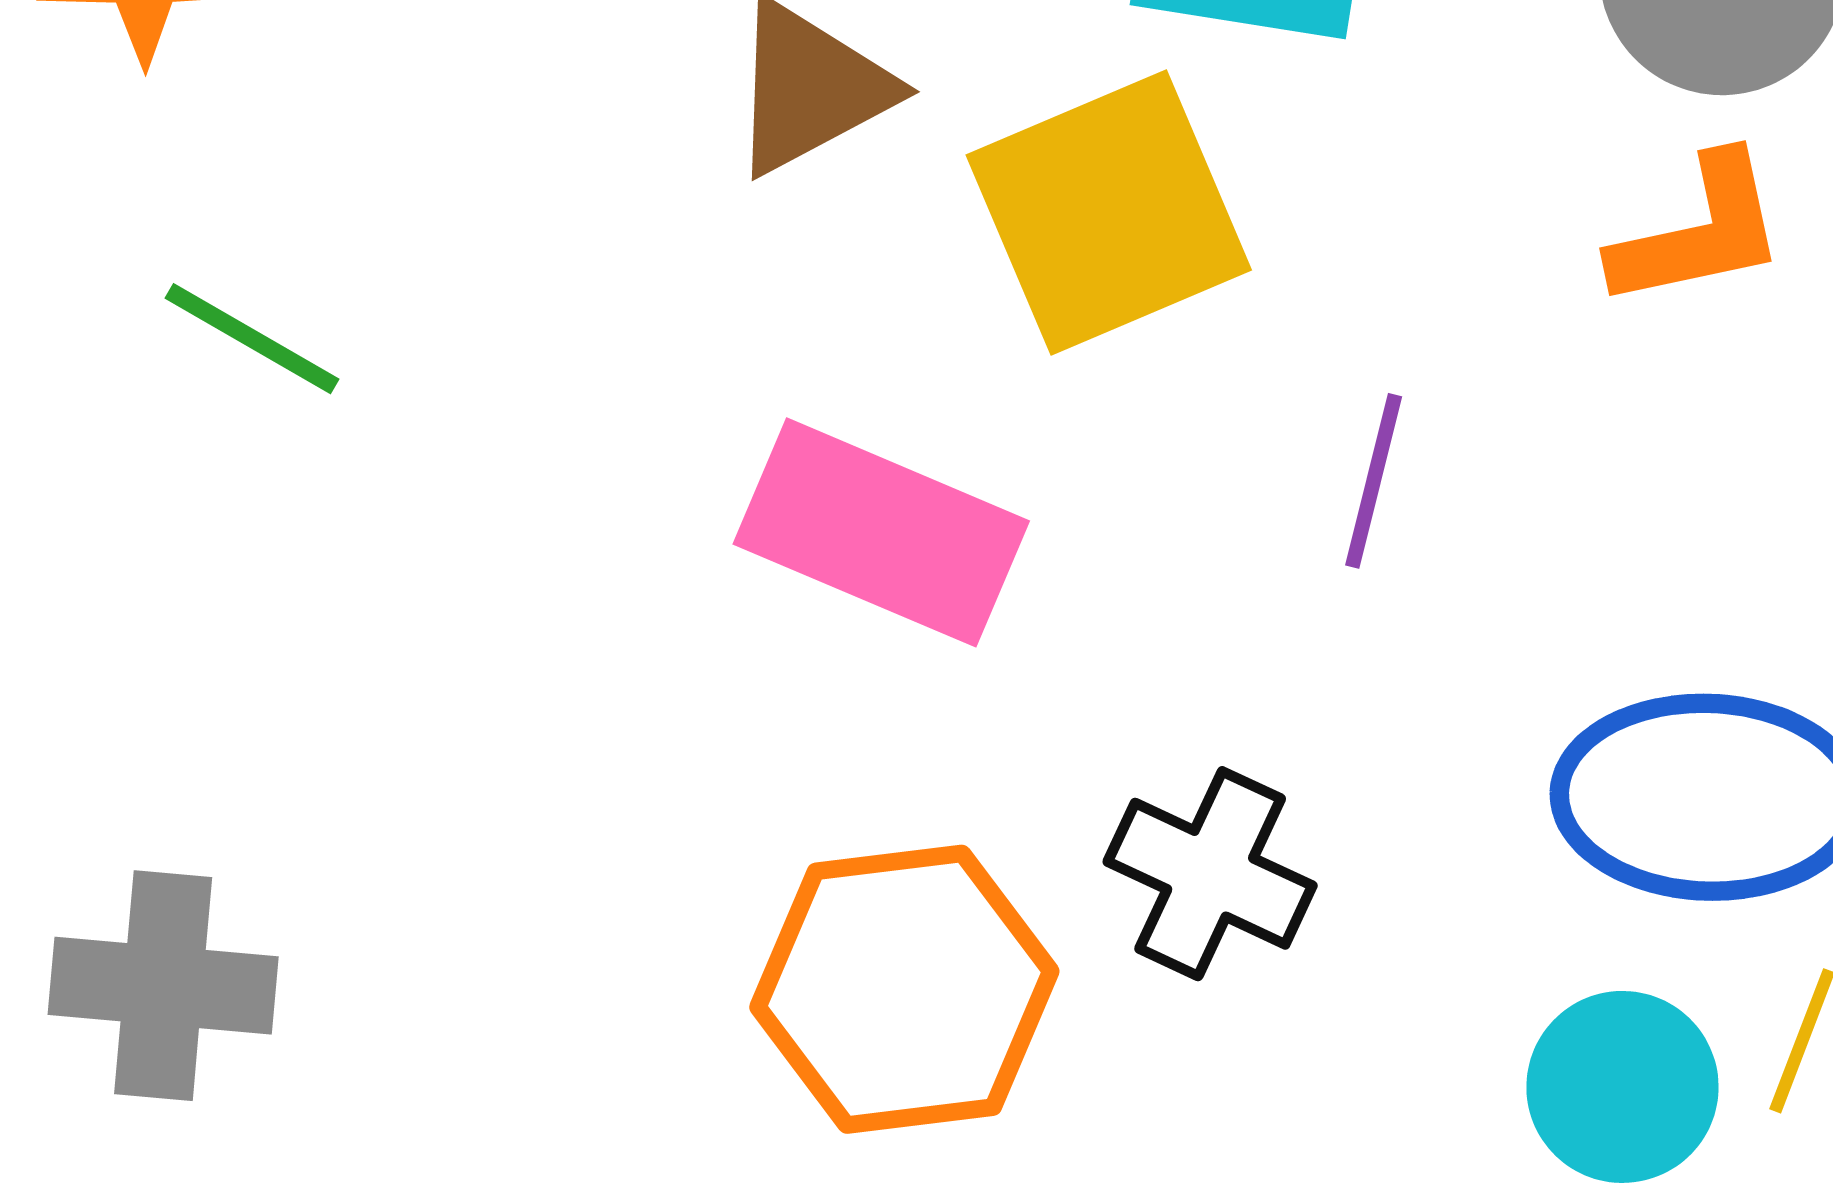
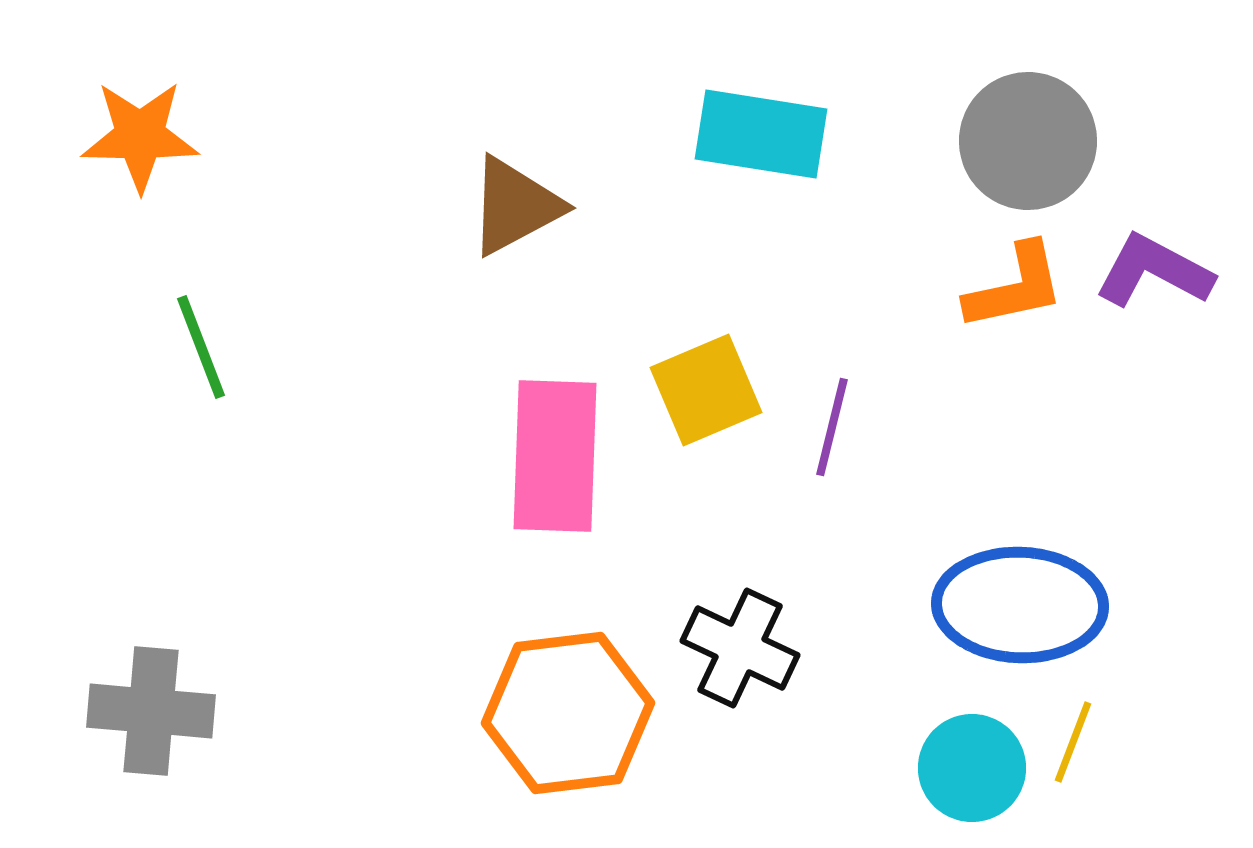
yellow square: (1109, 212) -> (706, 390), moved, size x0.7
green line: (252, 339) -> (201, 347), turned 39
pink rectangle: (881, 532) -> (555, 456), turned 69

